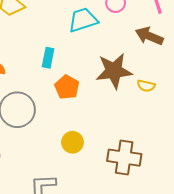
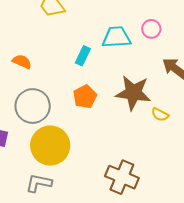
cyan rectangle: (48, 58) -> (83, 56), moved
yellow circle: (72, 142) -> (50, 146), moved, size x1.8

